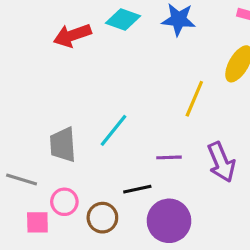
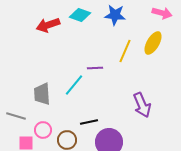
yellow line: (194, 99) -> (125, 51), moved
purple line: (169, 157) -> (95, 68), moved

